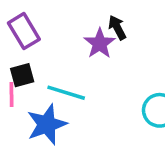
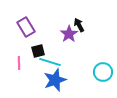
black square: (22, 75) -> (38, 51), moved
blue star: (47, 124) -> (55, 80), moved

